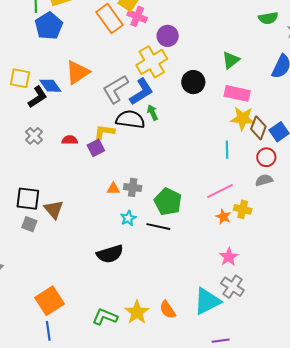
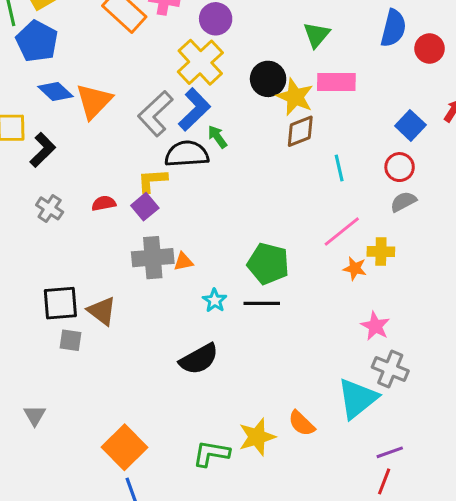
blue diamond: (50, 86) -> (55, 92), moved
yellow star: (243, 118) -> (295, 97), moved, turned 30
brown diamond: (258, 128) -> (300, 131), moved, turned 60
gray cross: (133, 187) -> (153, 258), moved, size x1.5
yellow star: (137, 312) -> (257, 437), turned 30

